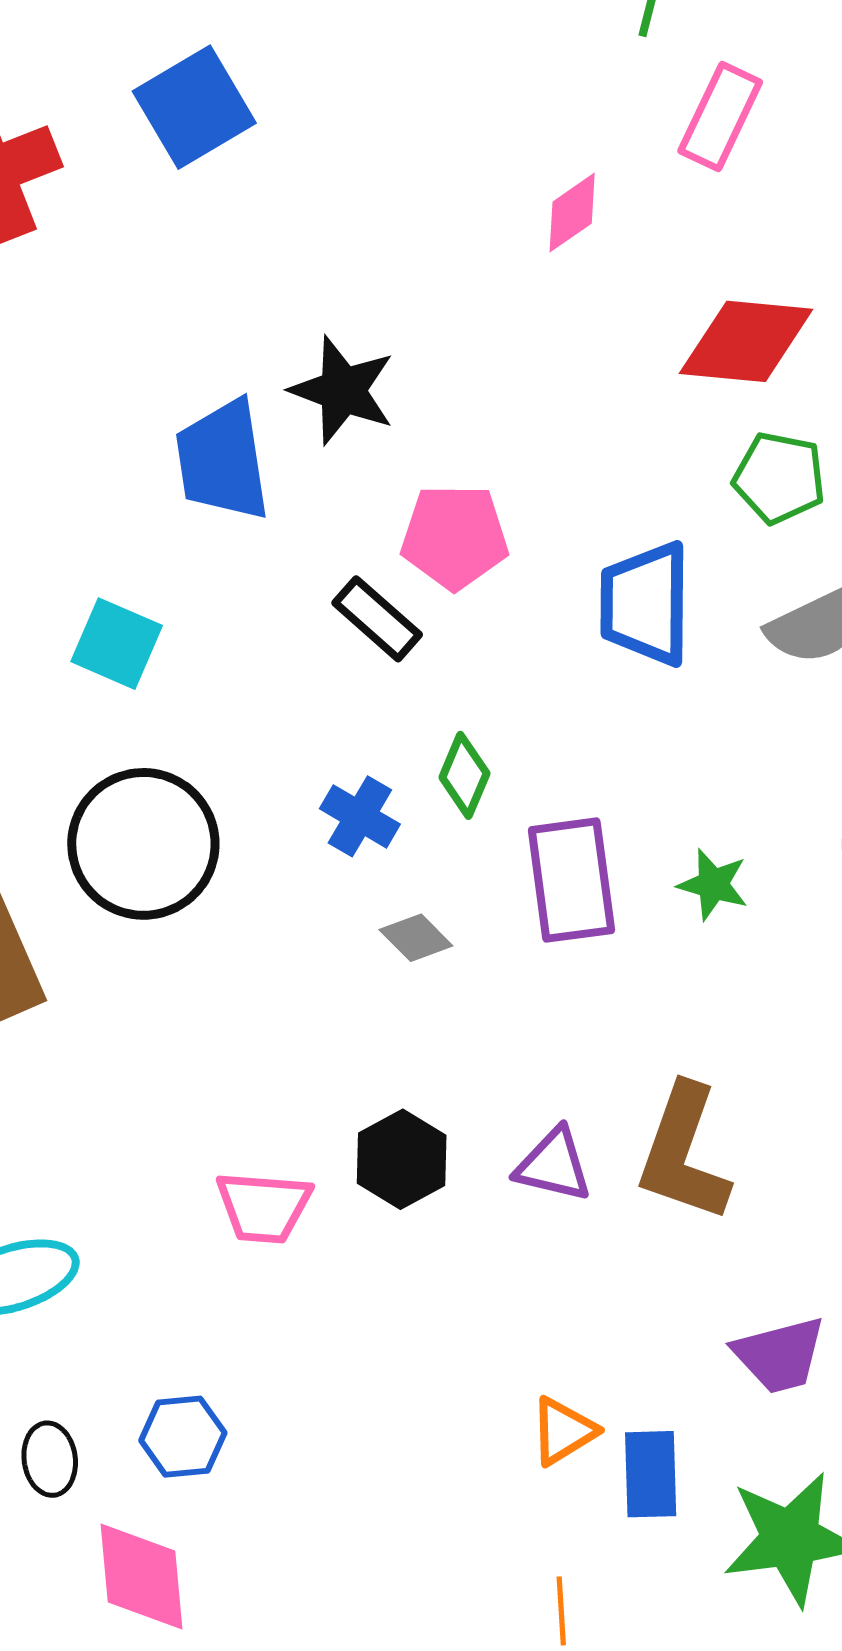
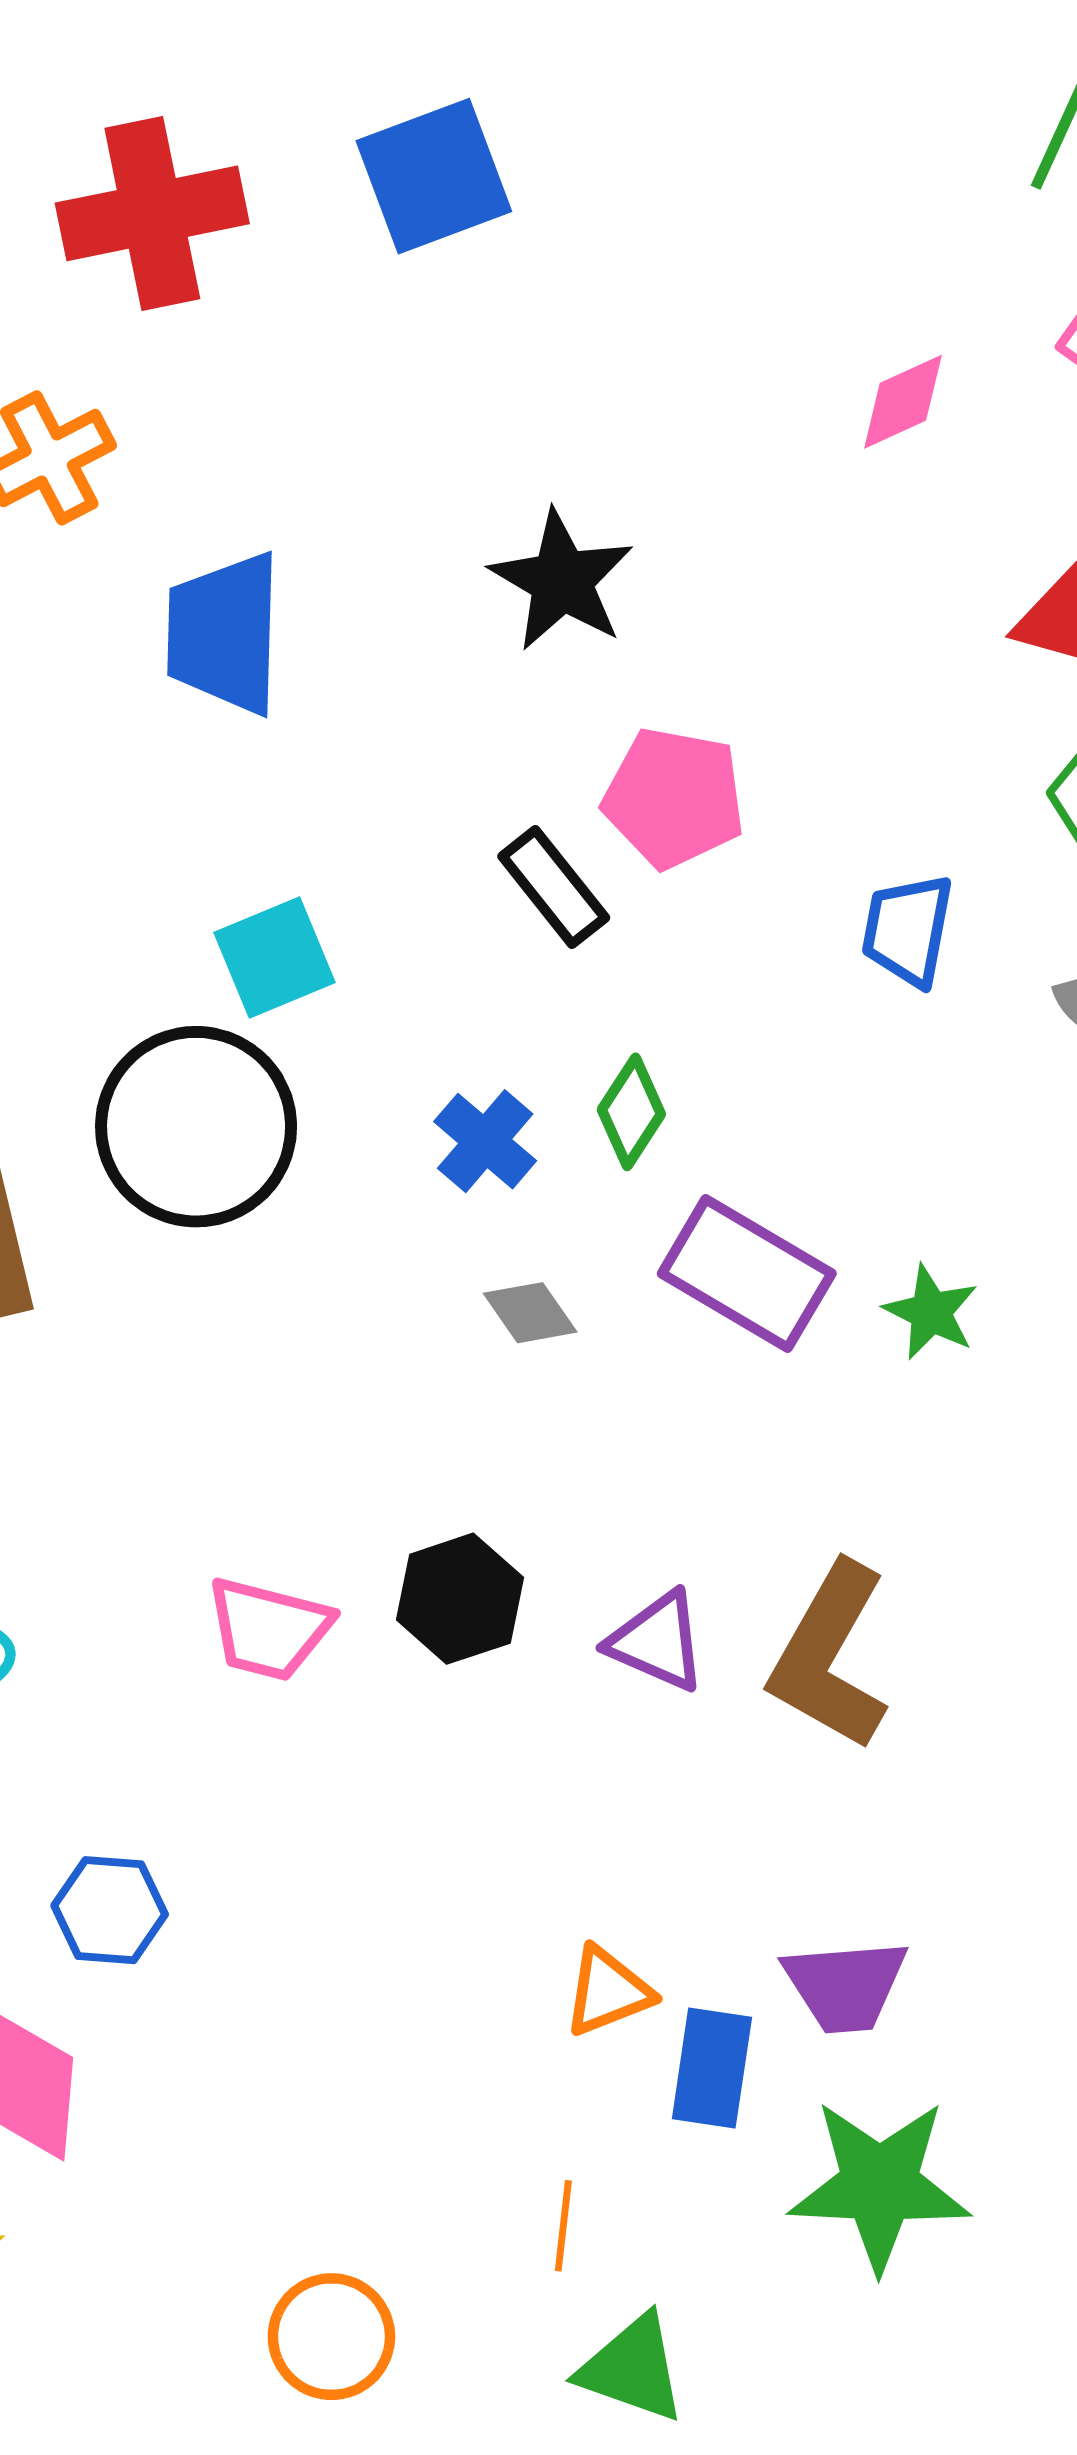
blue trapezoid: (223, 460) -> (224, 633), moved
blue trapezoid: (645, 604) -> (908, 930), size x0.7
cyan square: (117, 644) -> (274, 958), moved, turned 34
purple rectangle: (571, 880) -> (747, 1273), turned -62
purple trapezoid: (780, 1355) -> (845, 1986), moved

